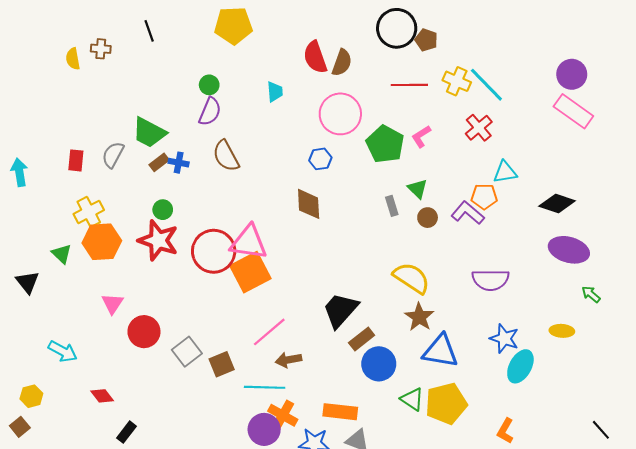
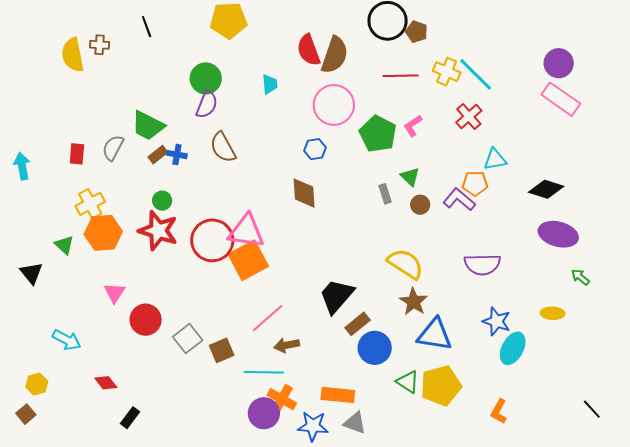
yellow semicircle: (73, 59) -> (73, 55), size x1.6
brown semicircle: (342, 63) -> (335, 55), size x1.4
green circle: (209, 85) -> (206, 78), size x1.6

